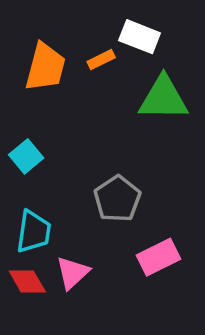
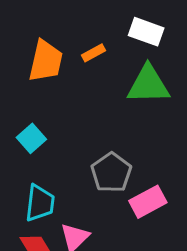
white rectangle: (140, 37) -> (146, 32), moved
pink rectangle: (159, 257) -> (148, 202), moved

